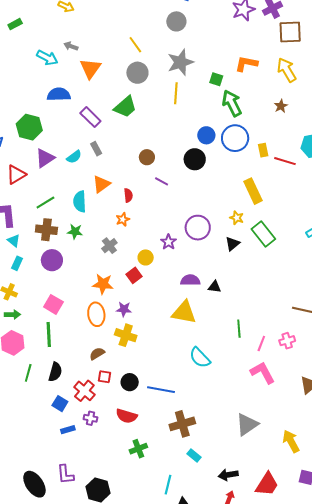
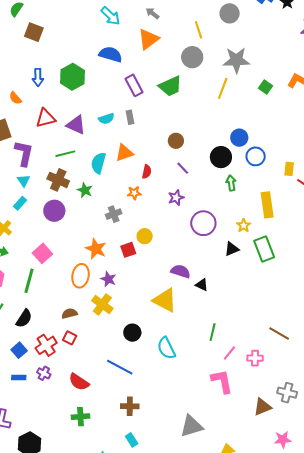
gray circle: (176, 21) -> (230, 13), moved
gray arrow: (71, 46) -> (152, 13), moved
green arrow: (232, 103) -> (231, 183), moved, size x0.6
blue circle: (235, 138) -> (256, 156), moved, size x0.7
purple triangle: (45, 158) -> (76, 125), moved, turned 40
purple star: (169, 242) -> (176, 198), moved
black circle: (130, 382) -> (132, 333), moved
brown cross: (182, 424) -> (130, 406), size x0.7

